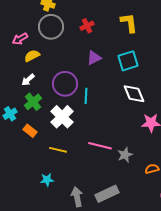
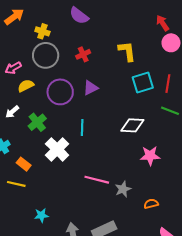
cyan square: (128, 61) -> (143, 83), moved
white arrow: (28, 80) -> (12, 112), moved
purple circle: (65, 84) -> (60, 92), moved
white diamond: (134, 94) -> (132, 125), turned -65
green cross: (33, 102) -> (37, 122), moved
yellow line: (58, 150) -> (16, 184), moved

